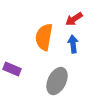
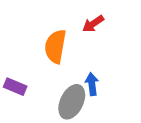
blue arrow: (73, 44) -> (92, 84), moved

